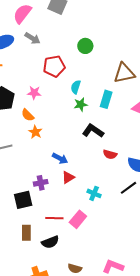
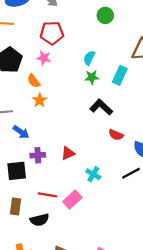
red pentagon: (54, 66) -> (52, 33), moved
blue arrow: (60, 158) -> (21, 132), moved

